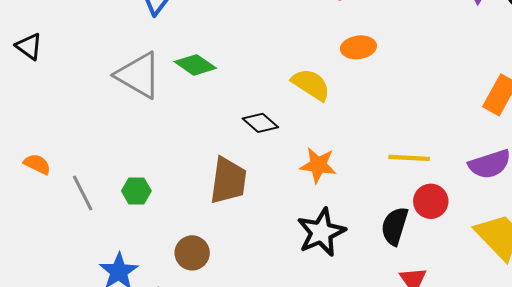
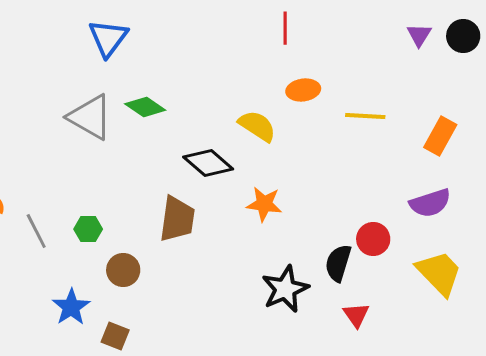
black diamond: (260, 123) -> (208, 163), size x1.4
yellow line: (409, 158) -> (365, 116), moved
black star: (321, 232) -> (285, 289), moved
brown circle: (192, 253) -> (123, 270), moved

